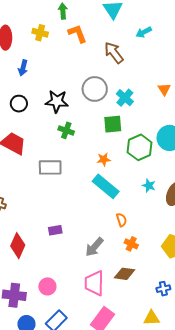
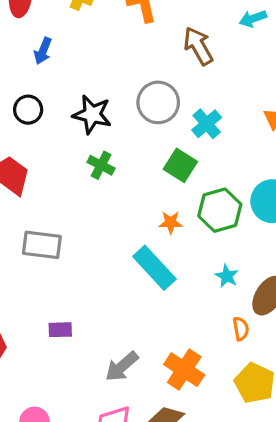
green square: (113, 124) -> (180, 165), turned 30
orange star: (104, 159) -> (171, 223), moved
gray rectangle: (50, 167) -> (42, 245), moved
orange semicircle: (121, 220) -> (241, 329), moved
orange cross: (131, 244) -> (184, 370), size x1.6

